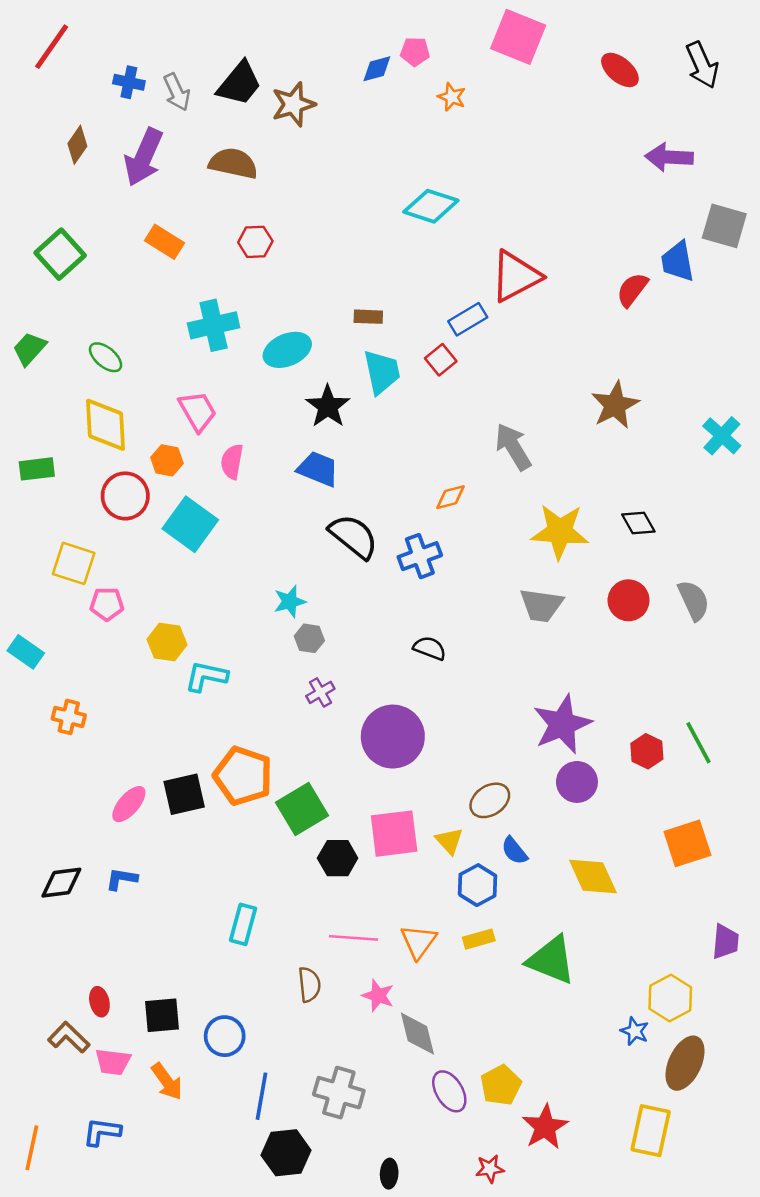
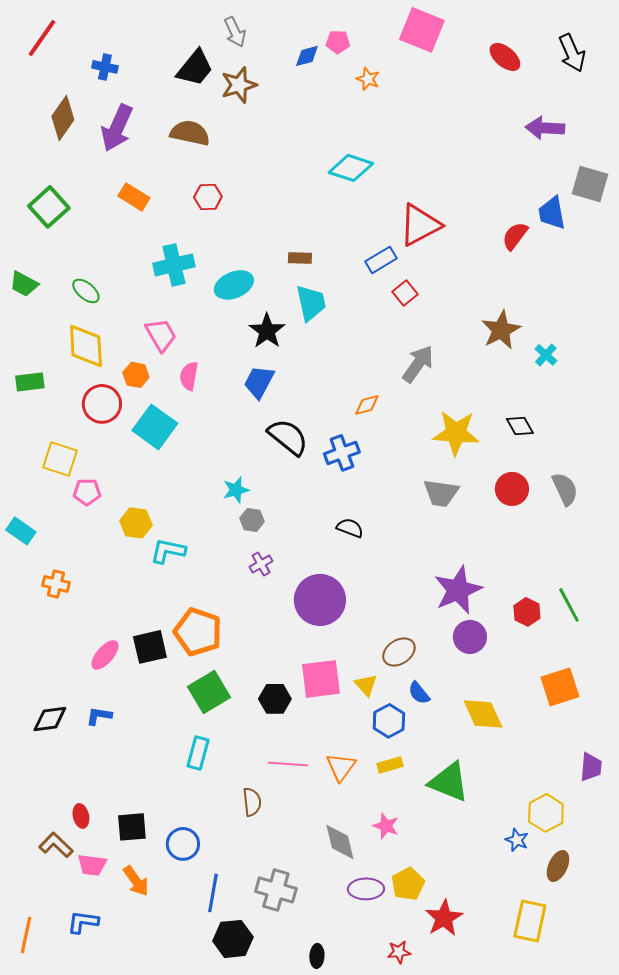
gray arrow: (177, 92) -> (235, 32), moved
brown diamond: (77, 145) -> (63, 118), size x1.4
green trapezoid: (29, 349) -> (24, 284), turned -104
red square: (441, 360) -> (405, 293), moved
cyan cross: (722, 436) -> (546, 355), moved, size x0.7
gray arrow: (513, 447) -> (418, 364), turned 66
blue trapezoid: (318, 469) -> (259, 382), turned -84
green square: (302, 809) -> (209, 692), moved
pink star: (378, 996) -> (386, 826), moved
brown ellipse: (685, 1063) -> (558, 866), size x0.7
purple ellipse: (449, 1091) -> (366, 889), turned -60

